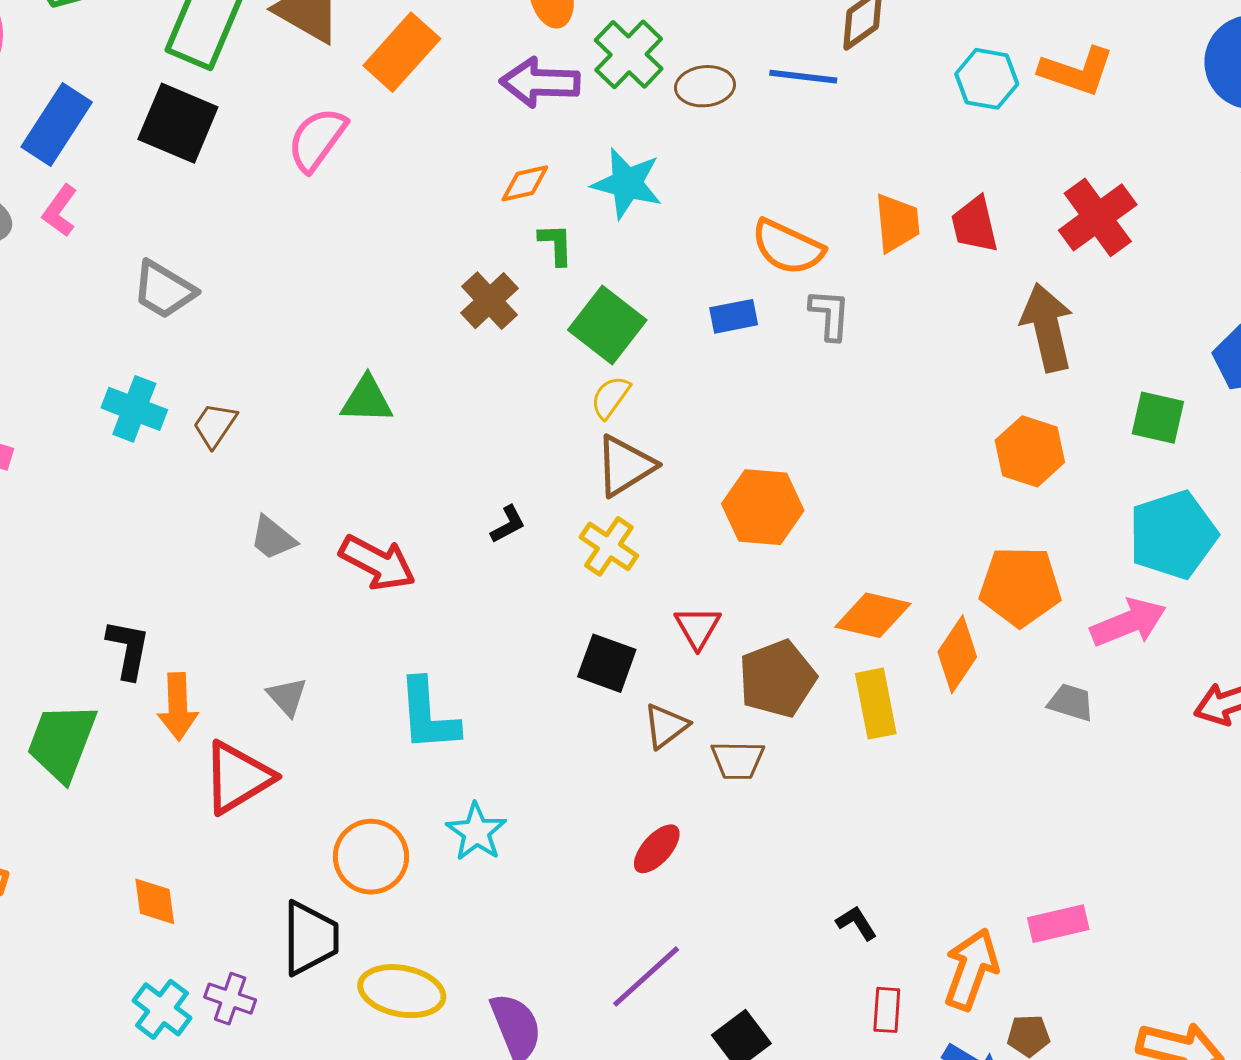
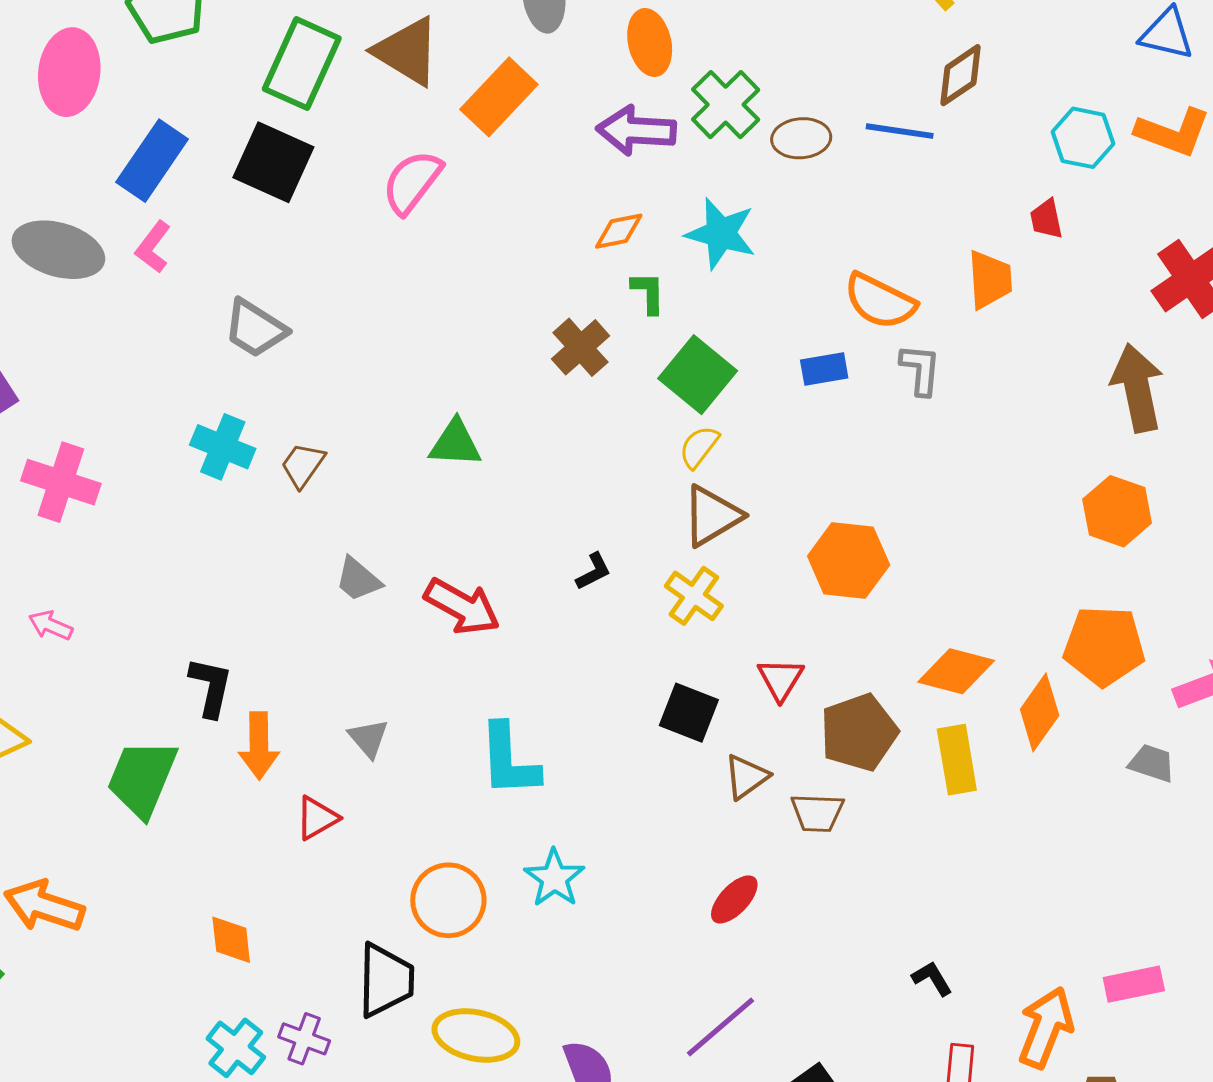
red trapezoid: (975, 225) -> (1046, 219), moved, size x0.7
red triangle: (238, 778) -> (317, 818), size x0.6

